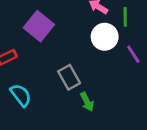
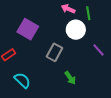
purple line: (133, 54) -> (98, 50), moved
gray rectangle: (69, 77) -> (54, 52), moved, turned 66

